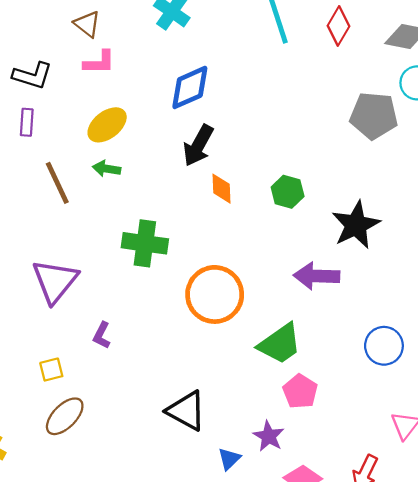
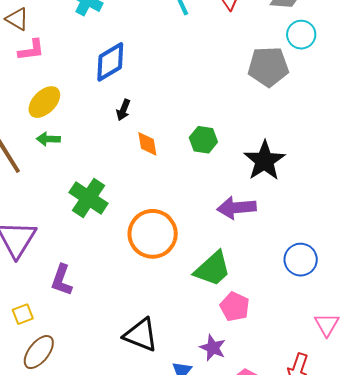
black arrow: (198, 145) -> (123, 110), size x0.6
green cross: (145, 243) -> (89, 198), turned 33
purple L-shape: (102, 335) -> (62, 280), size x1.4

